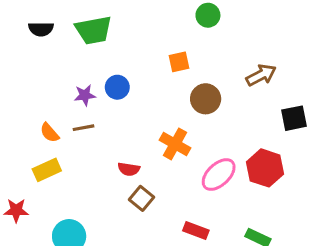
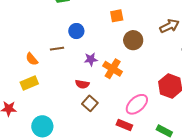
purple star: (85, 95) -> (91, 59), moved
brown line: (84, 128) -> (57, 49), moved
pink ellipse: (219, 175) -> (137, 104), moved

